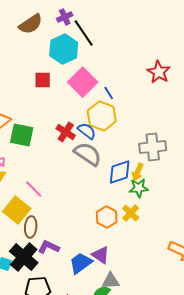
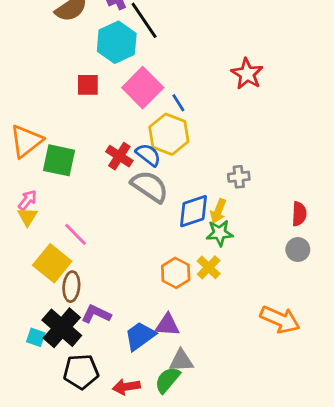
gray cross: (153, 147) -> (239, 177), size x0.6
purple triangle: (101, 255) -> (167, 325), turned -30

